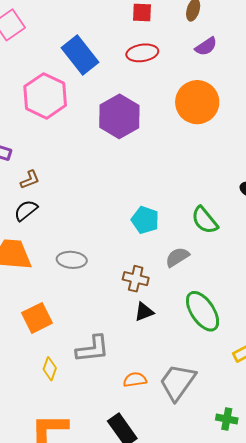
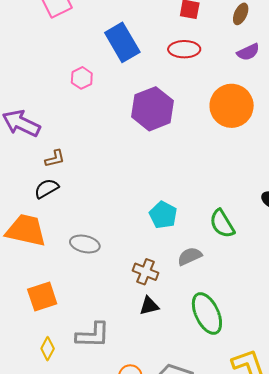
pink hexagon: (45, 96) -> (82, 78), size x0.5

